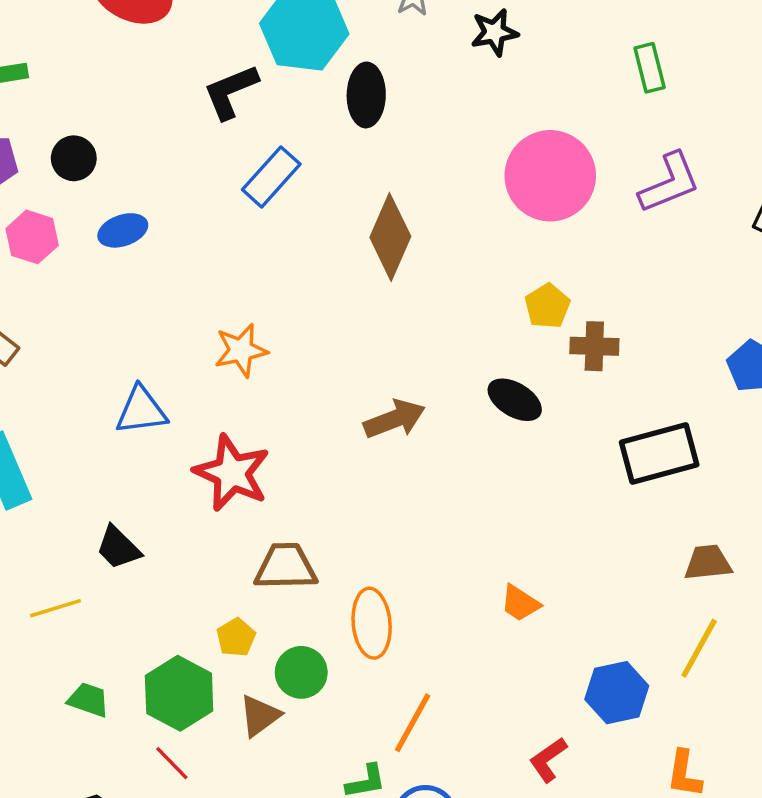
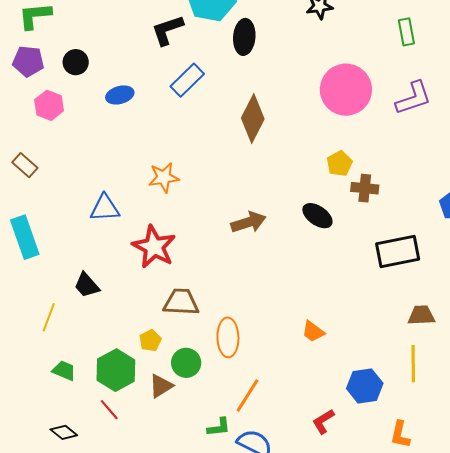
blue ellipse: (123, 230) -> (120, 95), moved
yellow line: (56, 608) -> (49, 317), turned -56
yellow line: (699, 648) -> (413, 364), turned -33

